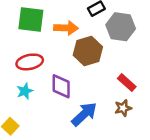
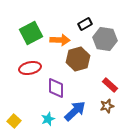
green square: (31, 20) -> (31, 33), turned -35
cyan star: (25, 91) -> (48, 119), moved

